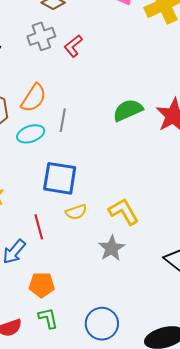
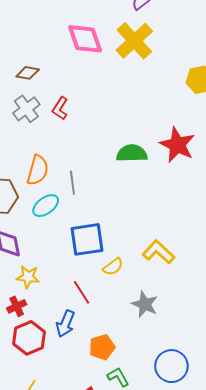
green semicircle: (128, 110) -> (132, 153), turned 40
gray star: (111, 248) -> (145, 304), moved

